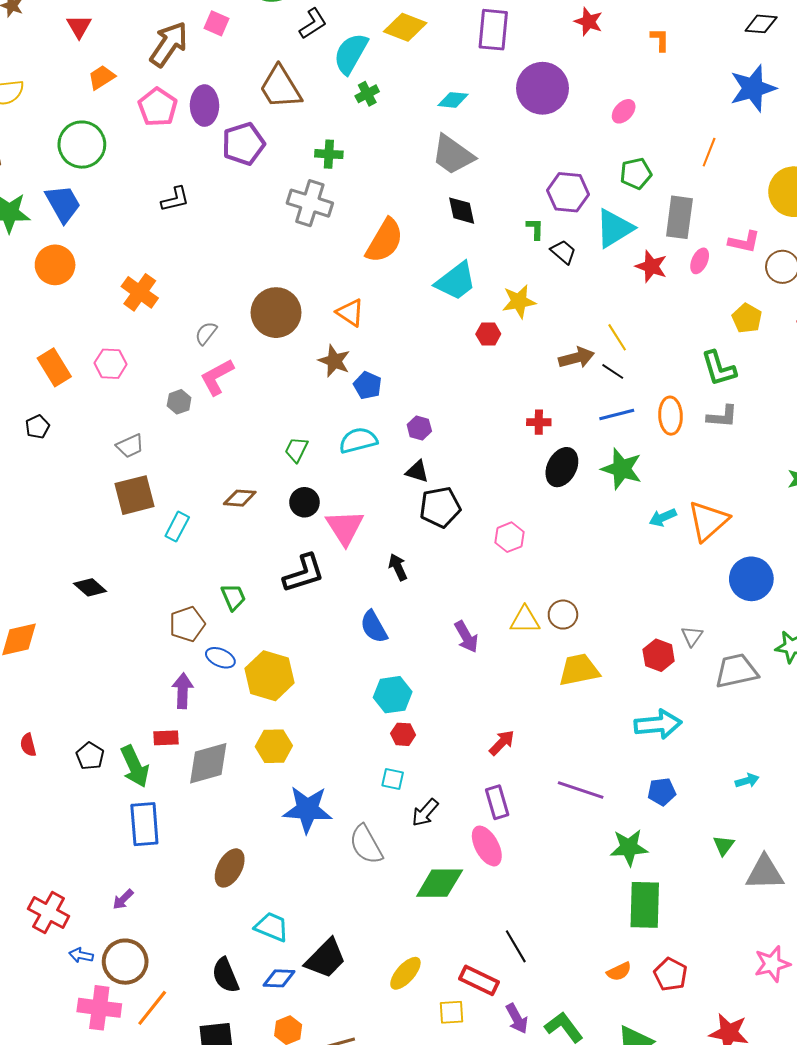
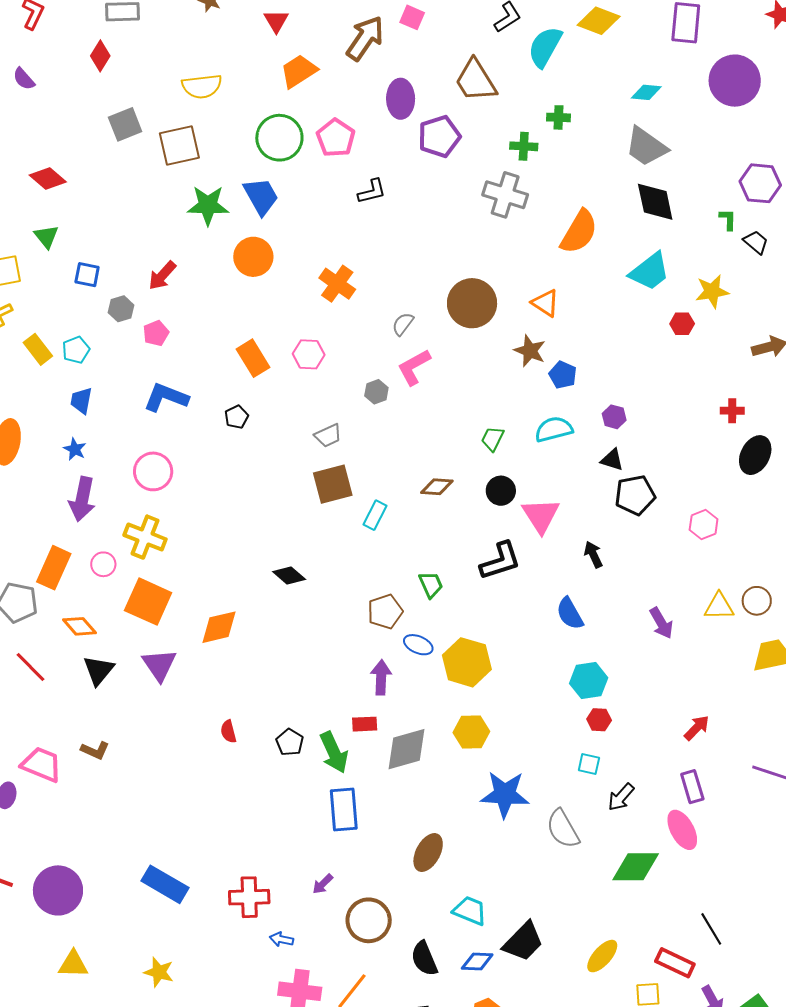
orange trapezoid: (102, 77) -> (299, 71), size x1.4
green cross: (367, 94) -> (559, 117), moved, turned 30
pink pentagon: (158, 107) -> (336, 138), moved
black diamond: (462, 211) -> (655, 202), size x1.4
red cross: (49, 913) -> (249, 897), turned -30
brown circle: (125, 962) -> (369, 920), moved

